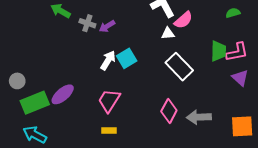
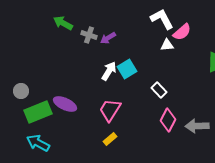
white rectangle: (179, 67) -> (159, 90), moved, size x0.6
purple ellipse: (63, 94) -> (65, 104), turned 65
yellow rectangle: (109, 131) -> (110, 139), turned -40

